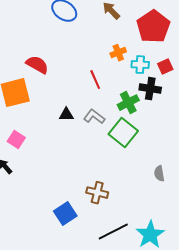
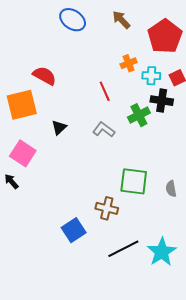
black triangle: (66, 115) -> (59, 128), moved, turned -42
green square: (123, 133) -> (134, 181), moved, turned -32
pink square: (16, 140) -> (23, 153), size x1.4

